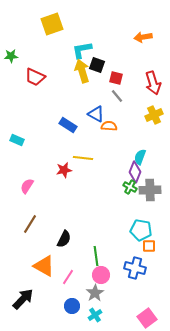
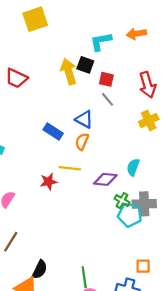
cyan L-shape: (82, 50) -> (101, 41), moved
orange semicircle: (109, 126) -> (82, 142), moved, turned -70
purple diamond: (135, 172) -> (105, 179), moved, turned 75
cyan pentagon: (141, 230) -> (130, 215), moved
black semicircle: (64, 239) -> (40, 269), moved

